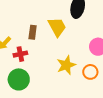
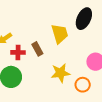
brown rectangle: (33, 32) -> (37, 49), moved, turned -48

